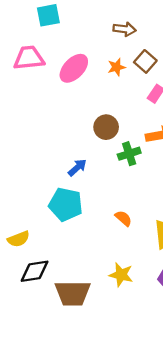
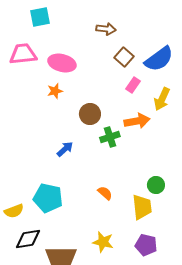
orange star: (116, 67) -> (55, 91), moved
pink ellipse: (74, 68) -> (62, 63), turned 60
cyan pentagon: (66, 204) -> (48, 198), moved

